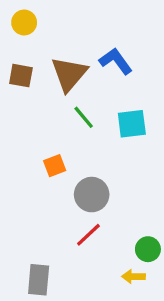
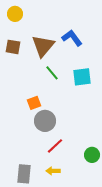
gray circle: (92, 195) -> (45, 121), moved
yellow arrow: (133, 277) -> (53, 171), moved

